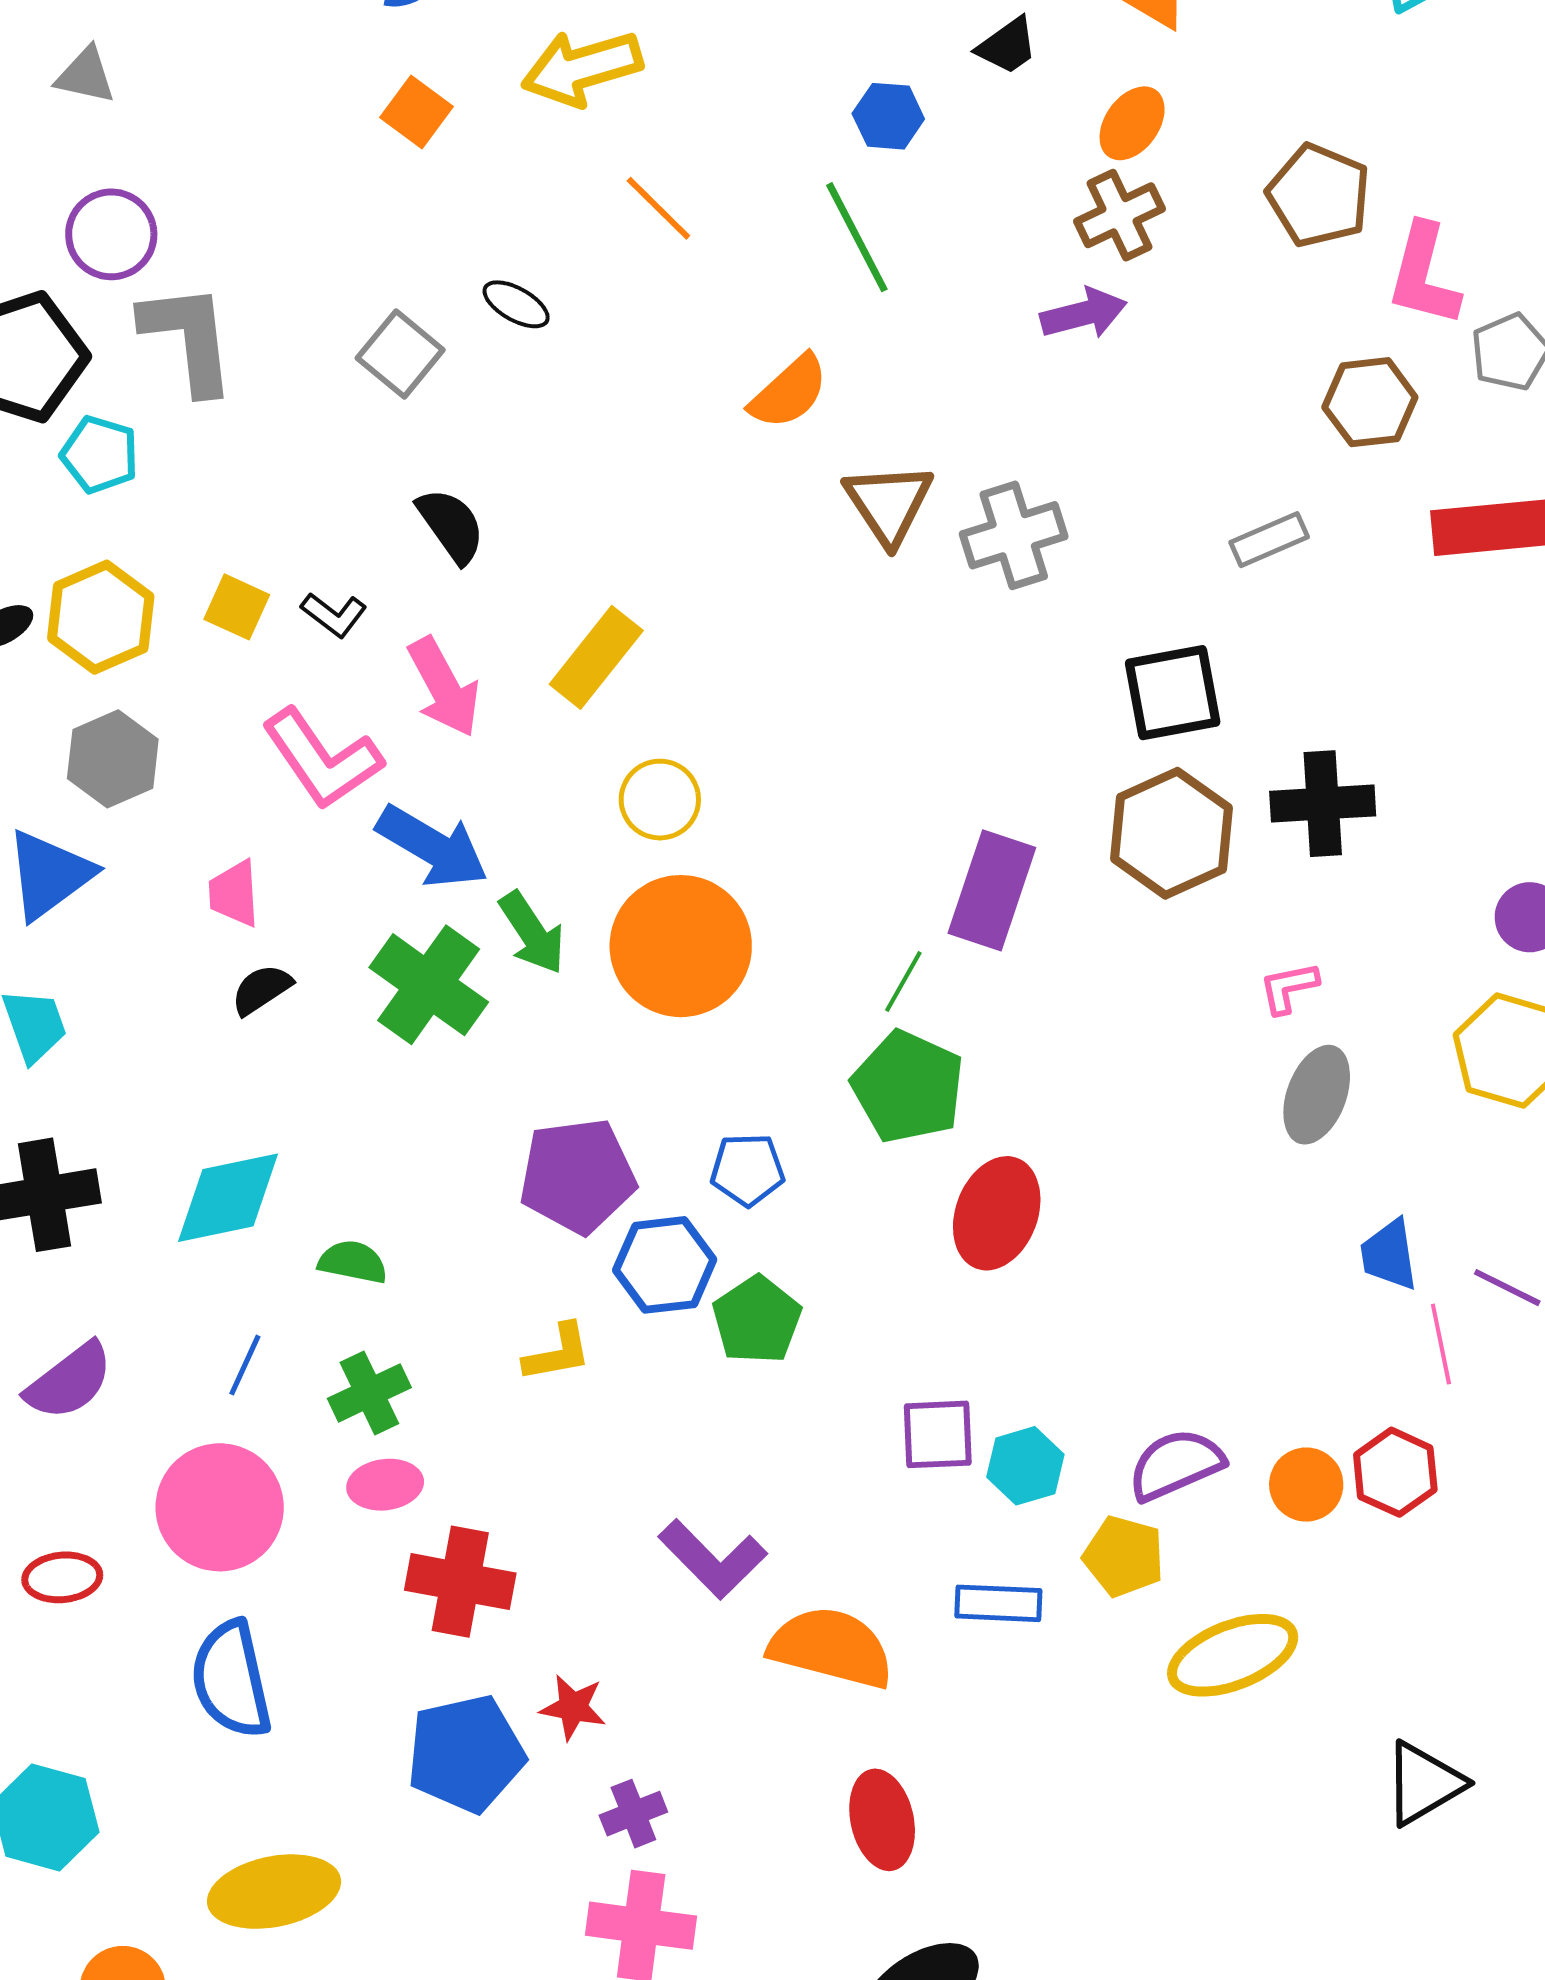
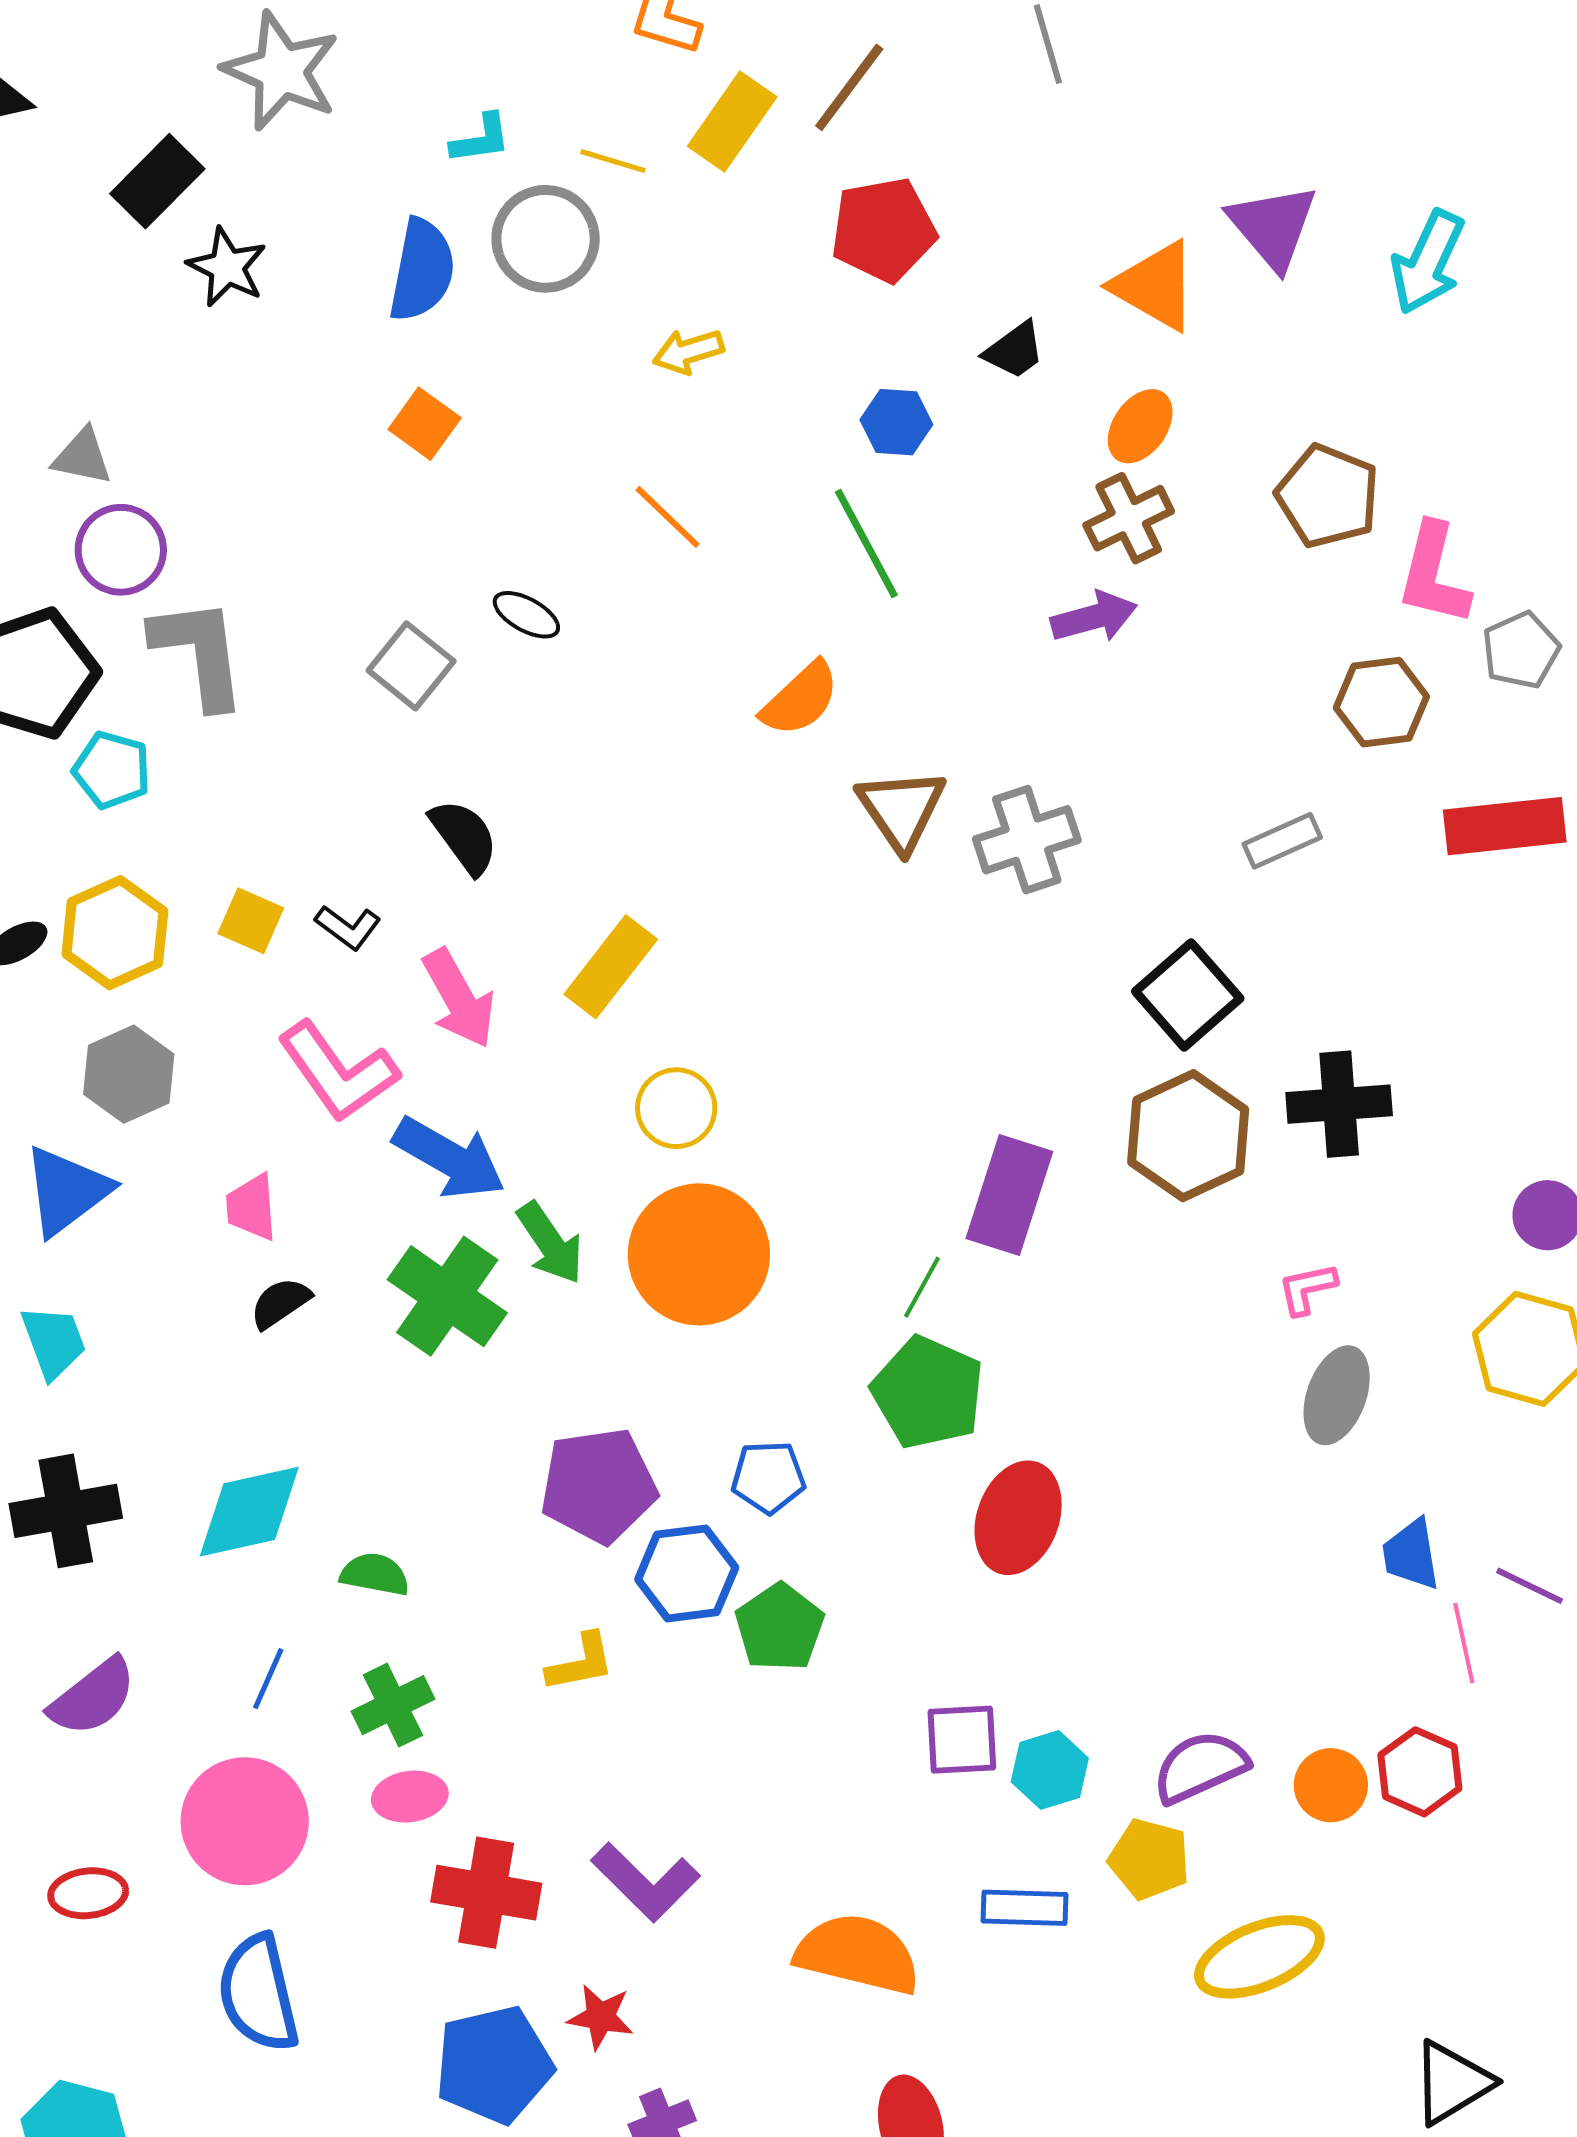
yellow arrow: (582, 68) -> (688, 351), moved, size x0.6
gray triangle: (86, 75) -> (82, 457), moved
black square: (1173, 693) -> (1188, 995), turned -30
purple L-shape: (713, 1559) -> (646, 1882), moved

